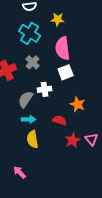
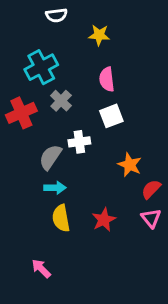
cyan cross: (30, 33) -> (41, 67), moved, turned 30
pink semicircle: (63, 48) -> (107, 79), size x0.7
red semicircle: (60, 120) -> (151, 189), moved, turned -64
red star: (73, 140) -> (104, 220), moved

